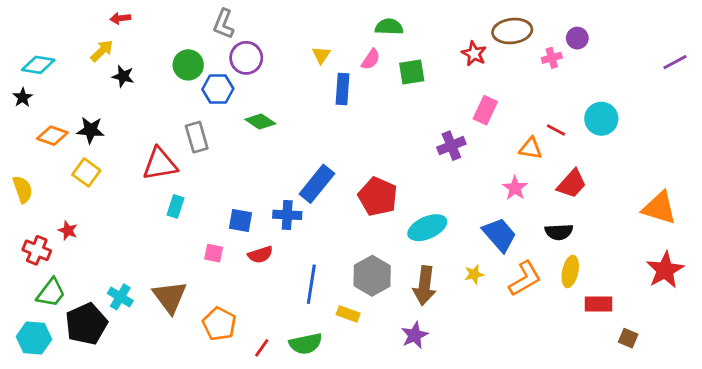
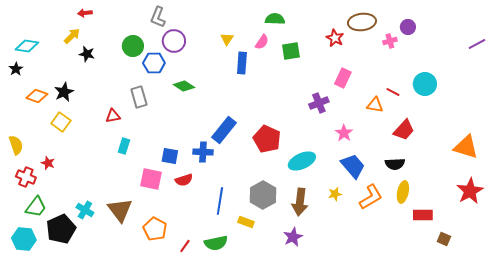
black star: (91, 130) -> (64, 92), turned -30
red triangle: (160, 164) -> (113, 116), size x0.6
pink star: (515, 188) -> (344, 133), moved
yellow semicircle: (23, 189) -> (16, 145), moved
pink square: (214, 253) -> (151, 179), size x1.6

